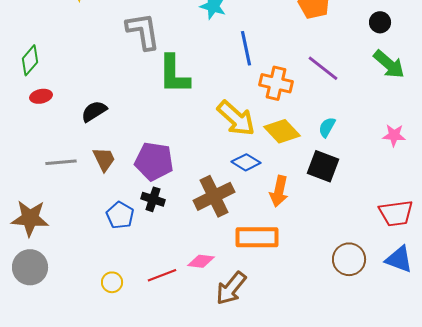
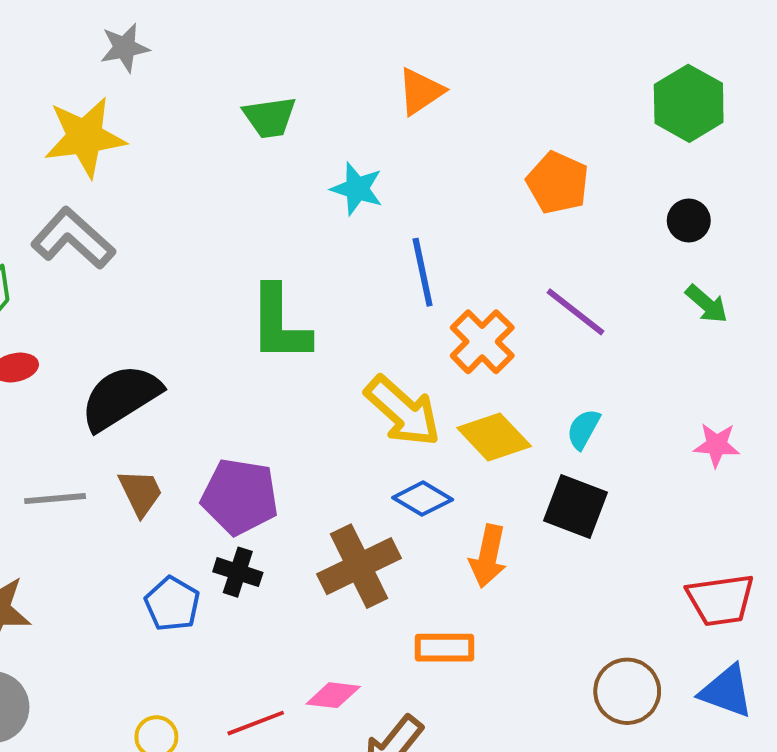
gray L-shape: (143, 31) -> (73, 238), moved, turned -39
green arrow: (389, 64) -> (707, 304), size x0.7
orange cross: (276, 83) -> (482, 342), turned 32
black semicircle: (94, 111) -> (121, 397), size x1.6
orange rectangle: (257, 237) -> (444, 648), size x0.7

